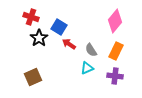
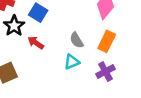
red arrow: (69, 44) -> (36, 43), moved
purple cross: (115, 76) -> (105, 71), turned -35

